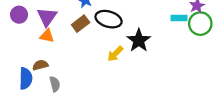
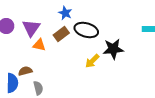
orange triangle: (47, 36) -> (39, 45), moved
black star: (139, 40) -> (113, 49), turned 30

